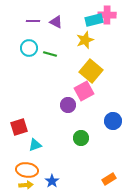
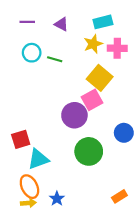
pink cross: (107, 15) -> (117, 48), moved
purple line: (33, 21) -> (27, 22), moved
purple circle: (68, 105) -> (74, 115), size x1.5
green circle: (81, 138) -> (89, 151), size x1.6
cyan triangle: (35, 145) -> (38, 159), size x1.5
orange ellipse: (27, 170) -> (29, 187), turned 55

